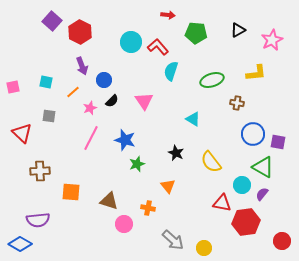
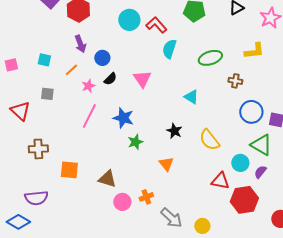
orange cross: (148, 208) -> (146, 197), moved, turned -32

